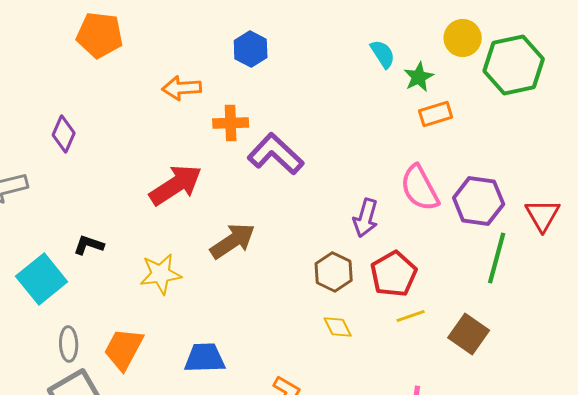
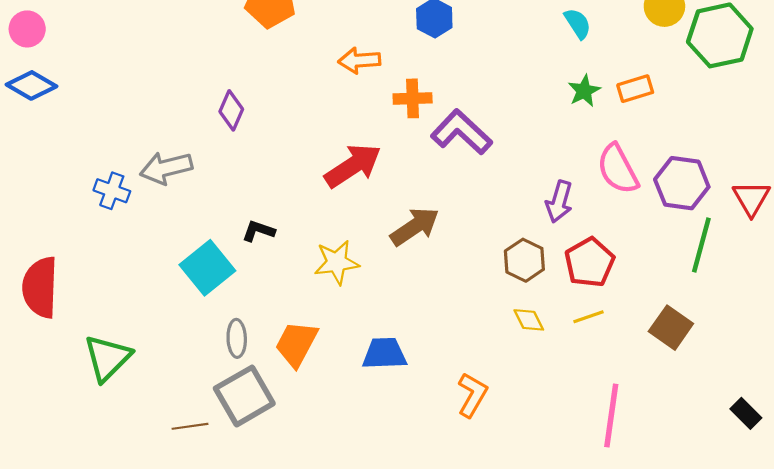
green star: (419, 77) -> (584, 91), moved
yellow line: (411, 316) -> (588, 317), moved

